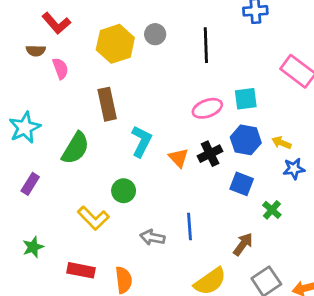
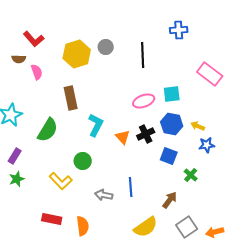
green star: (33, 247) -> (17, 179), moved

